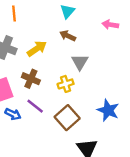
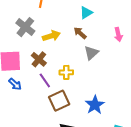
pink arrow: (110, 25) -> (118, 35), turned -128
gray triangle: (80, 62) -> (91, 53), moved
purple line: (35, 106) -> (45, 80), moved

